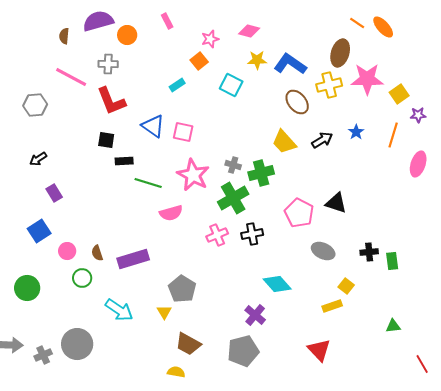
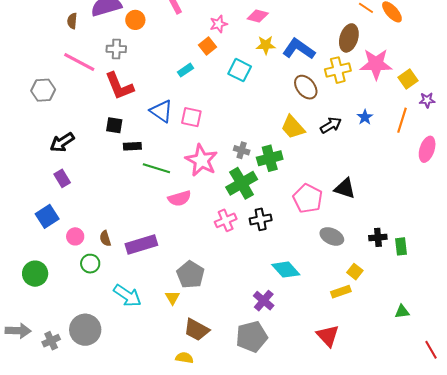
black arrow: (38, 159) -> (62, 142), moved, size x1.4

